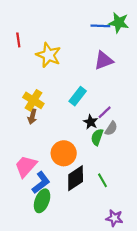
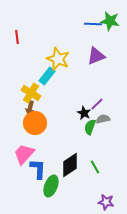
yellow star: (49, 55) -> (58, 59), moved
cyan rectangle: (78, 96) -> (47, 76), moved
gray semicircle: (111, 128) -> (103, 119), turned -136
orange circle: (64, 153) -> (35, 123), moved
blue L-shape: (41, 182) -> (38, 169), turned -50
green ellipse: (42, 201) -> (51, 186), moved

